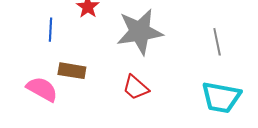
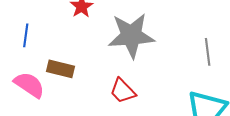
blue line: (51, 30) -> (26, 35), moved

